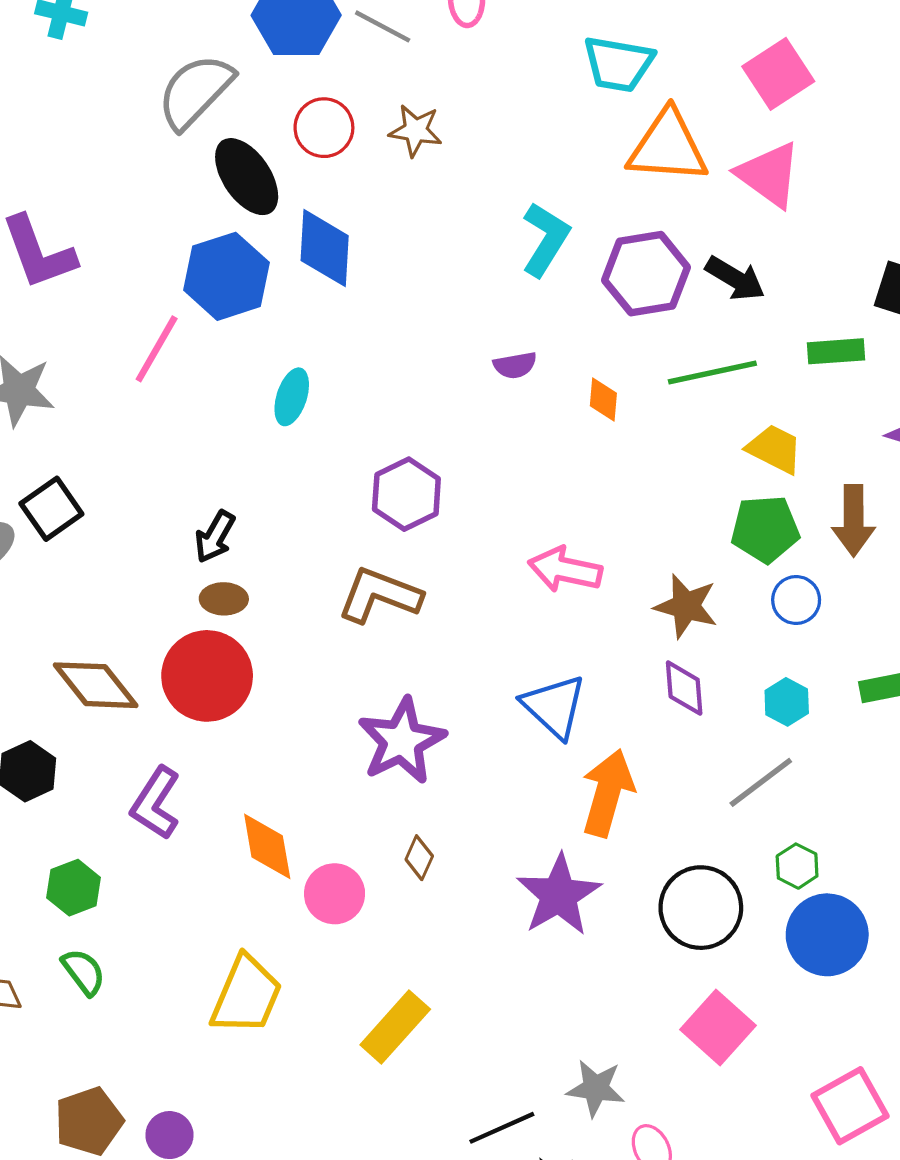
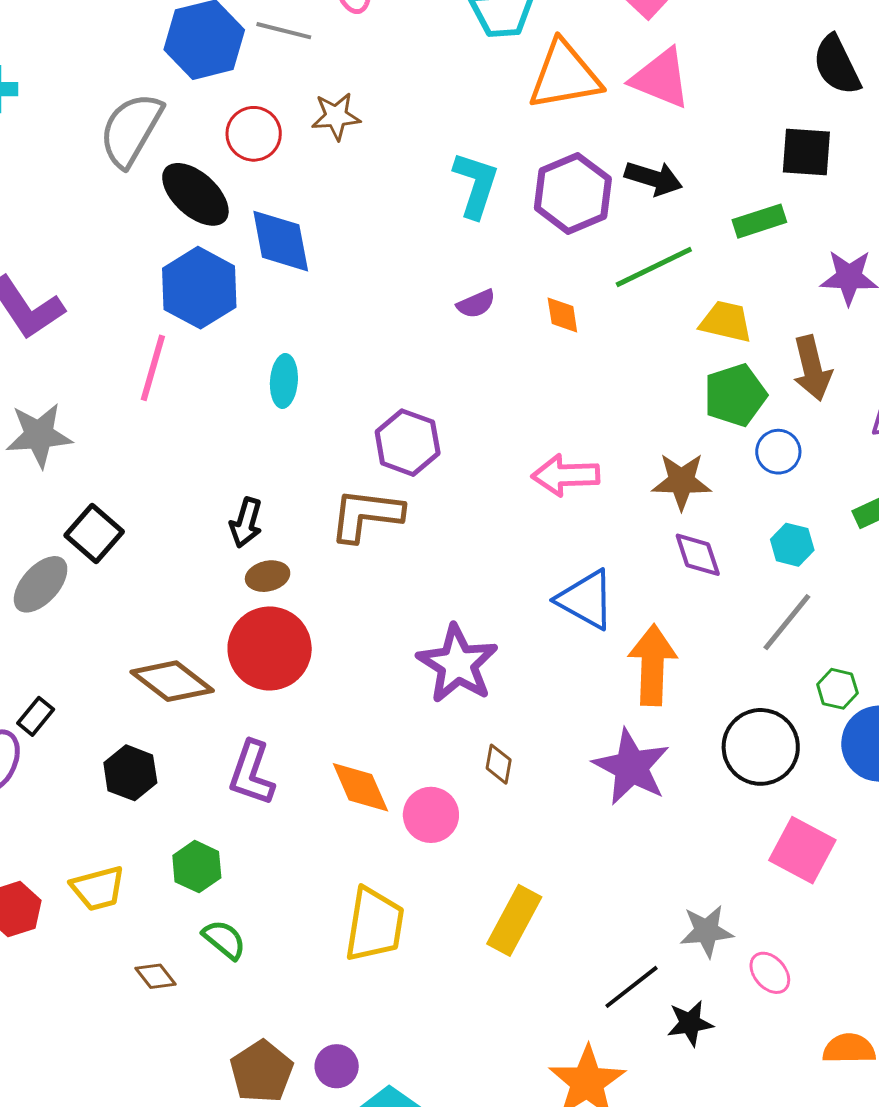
brown L-shape: (380, 595) -> (366, 515), moved

